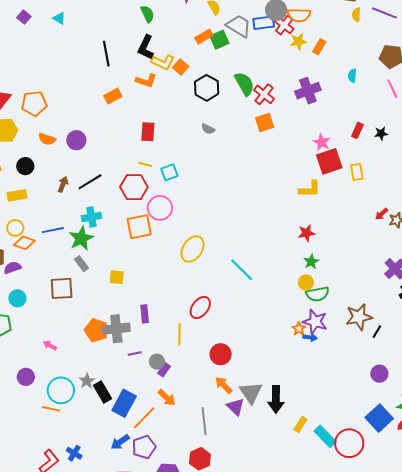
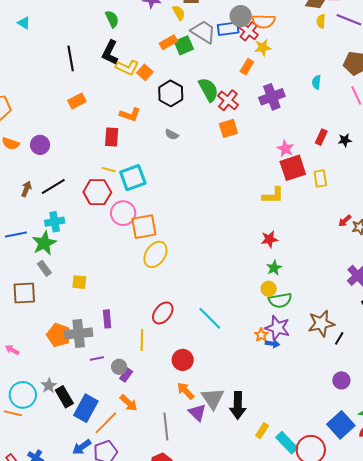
orange rectangle: (319, 47) -> (247, 67), moved
orange L-shape: (146, 81) -> (130, 115), moved
cyan square: (169, 172) -> (133, 178), size x1.5
orange square: (139, 227) -> (144, 227), moved
cyan line: (242, 270) -> (210, 318), moved

